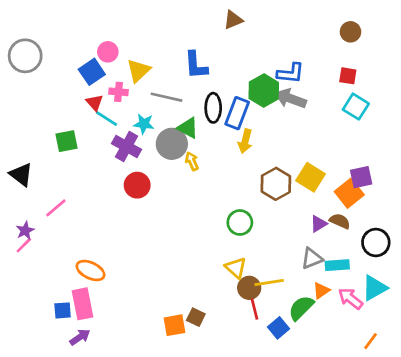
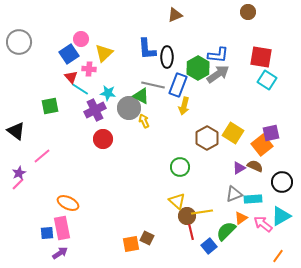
brown circle: (350, 32) -> (248, 12), moved
red square: (348, 76) -> (261, 57), size x1.6
gray line: (167, 97) -> (153, 85), moved
gray arrow: (290, 99) -> (218, 74), turned 125
black ellipse: (213, 108) -> (167, 57), moved
purple cross: (127, 147) -> (95, 110), turned 35

